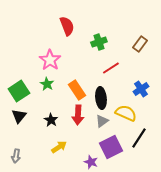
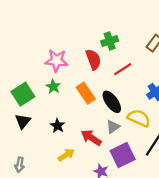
red semicircle: (67, 26) -> (93, 59), moved
pink star: (50, 60) -> (56, 61), turned -30
black ellipse: (101, 98) -> (112, 102), turned -30
red arrow: (78, 115) -> (91, 138), moved, turned 120

